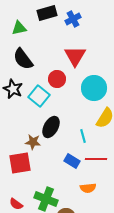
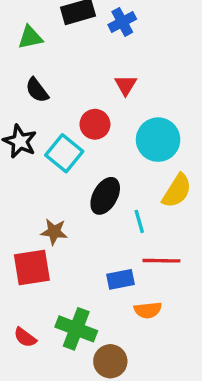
red triangle: (75, 56) -> (126, 85), size x0.6
black semicircle: (23, 59) -> (37, 90), size x0.7
black ellipse: (51, 127) -> (105, 196), moved
blue rectangle: (72, 161) -> (121, 279), moved, turned -42

